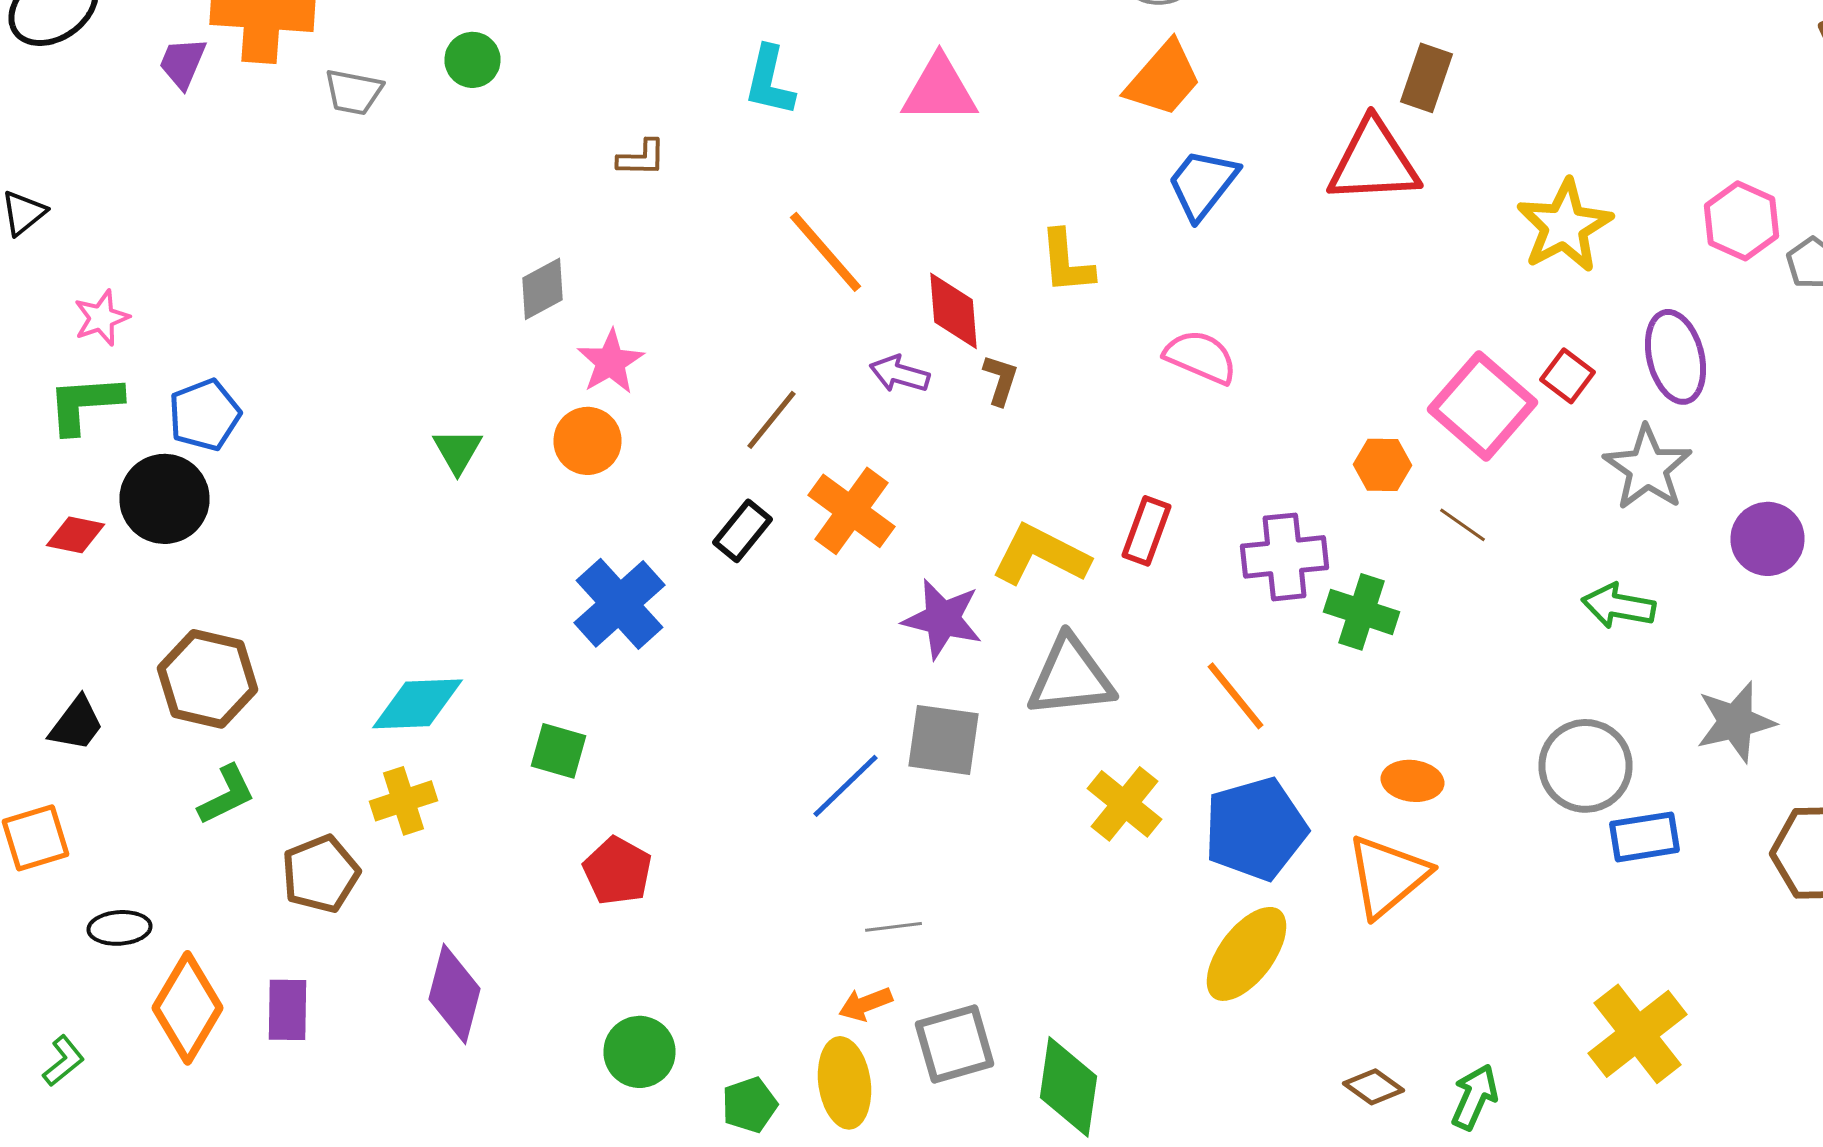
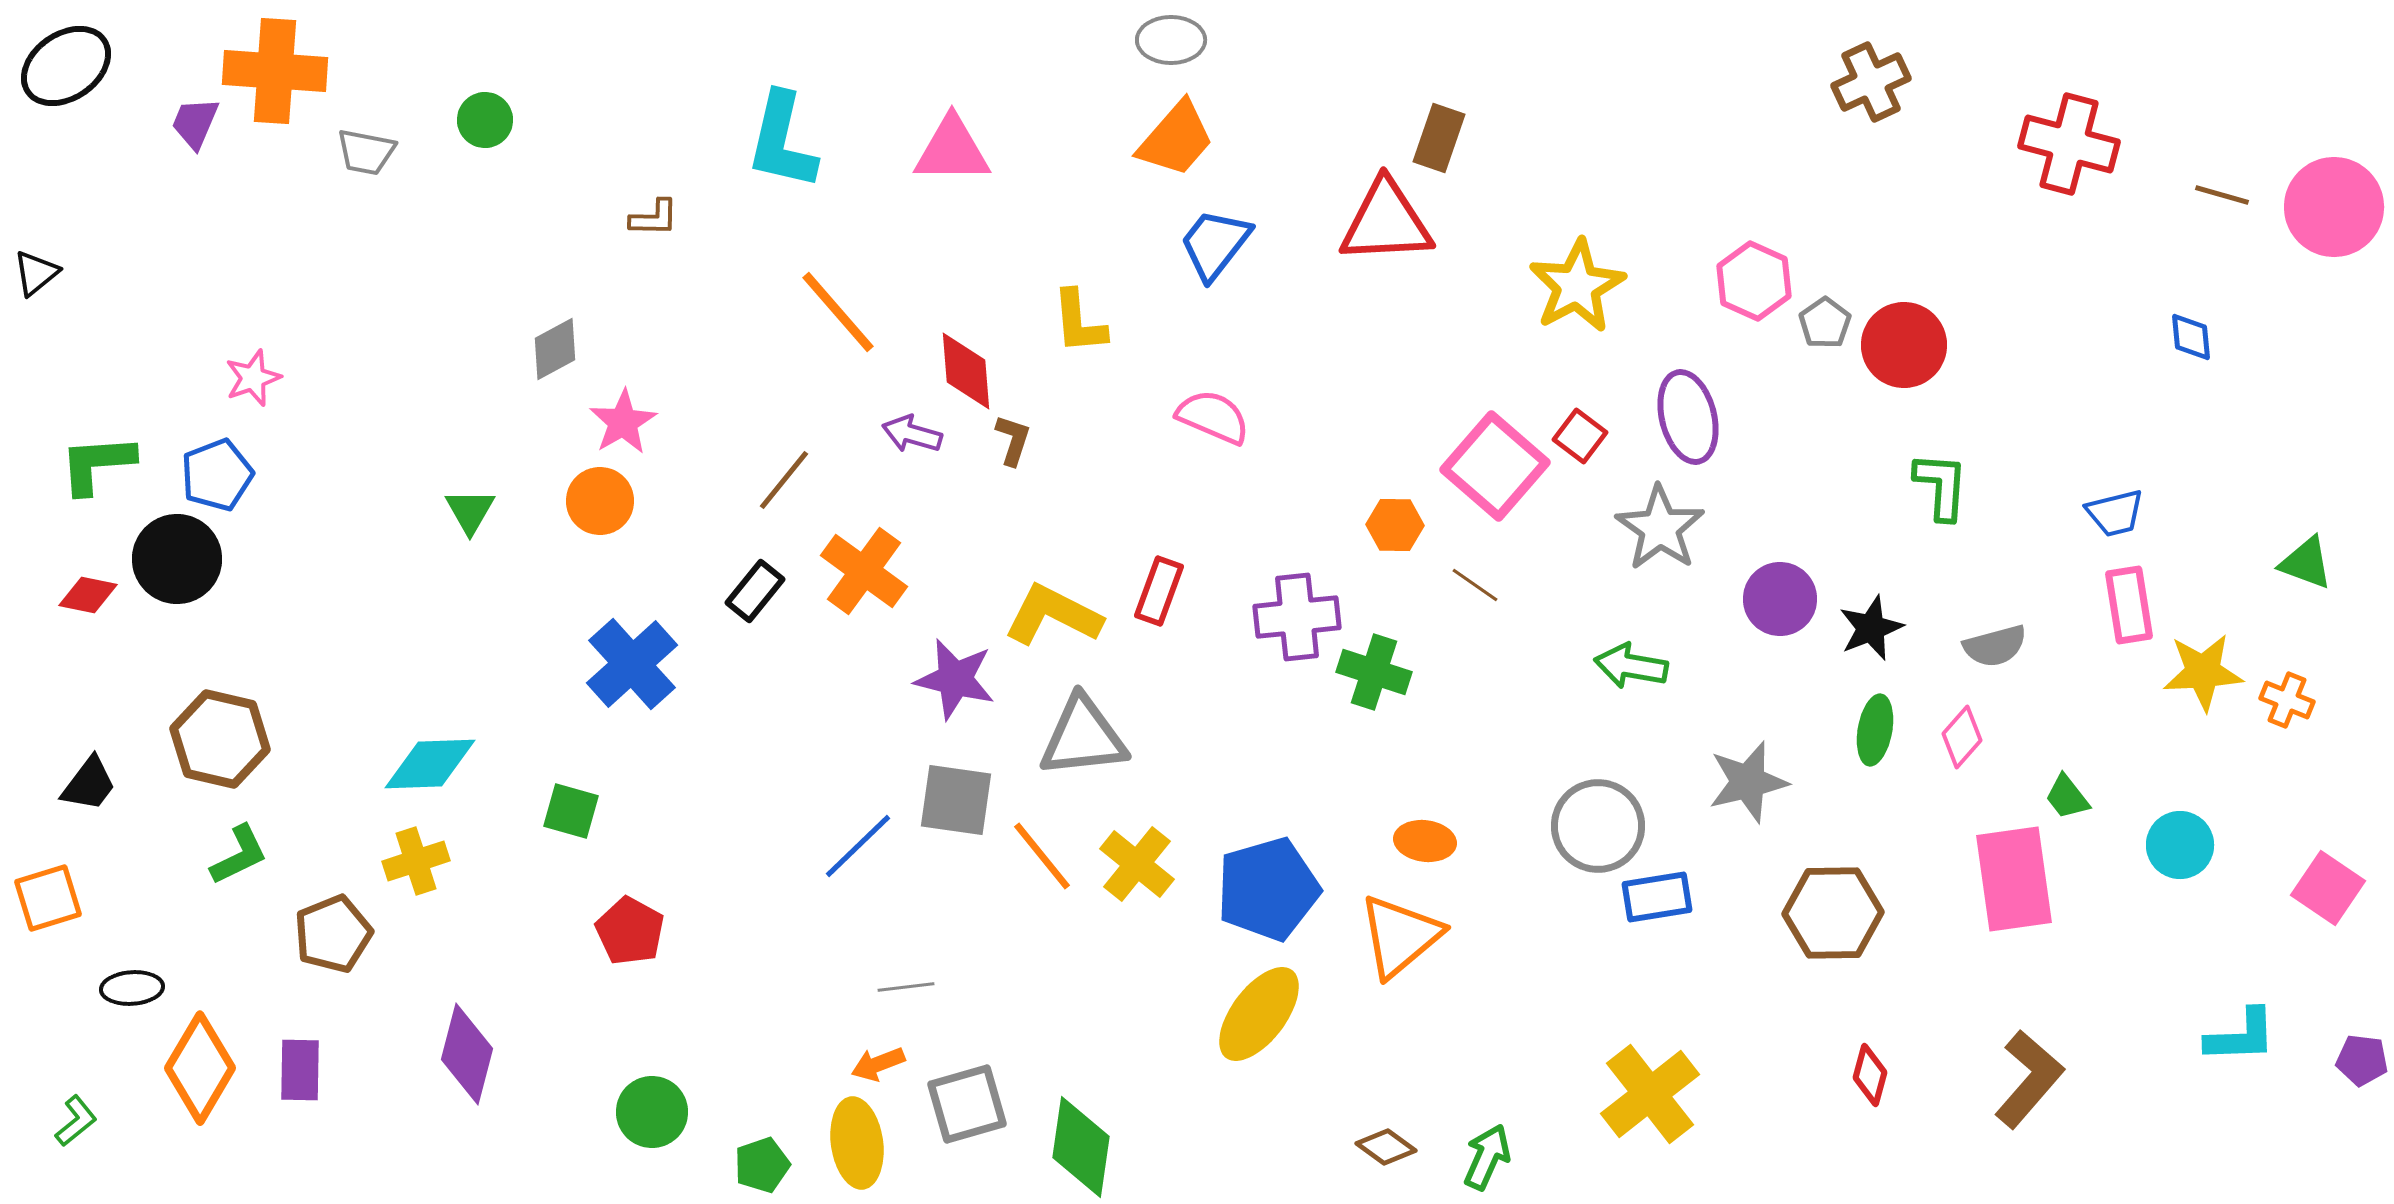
cyan L-shape: (770, 81) -> (782, 141), size x1.4
pink star: (102, 318) -> (253, 378), moved
orange line: (1236, 696) -> (1042, 856), moved

